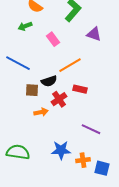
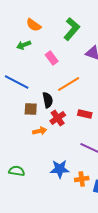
black semicircle: (49, 81) -> (48, 100), turned -84
red rectangle: (80, 89) -> (85, 114), moved
green semicircle: (18, 152) -> (17, 171), size x0.7

